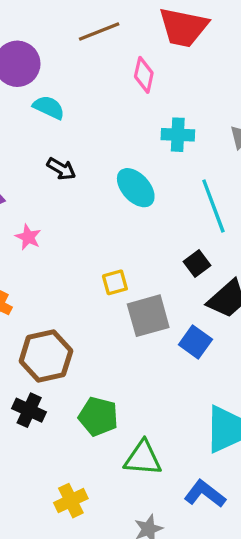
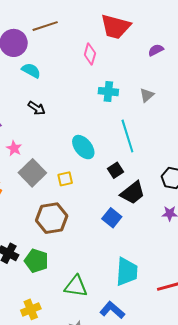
brown line: (99, 32) -> (45, 26), moved
cyan ellipse: (136, 188) -> (83, 147), moved
gray square: (148, 316) -> (32, 173), moved, turned -32
brown hexagon: (46, 356) -> (52, 218), moved
green pentagon: (98, 416) -> (36, 261), moved

